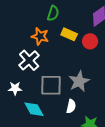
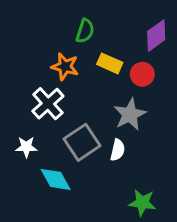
gray star: (79, 81) -> (130, 114), moved
gray square: (51, 85) -> (82, 142), turned -35
white semicircle: (71, 106) -> (118, 150), moved

